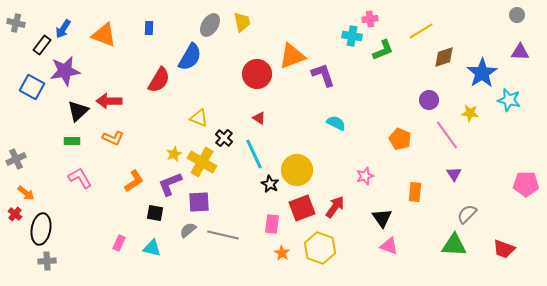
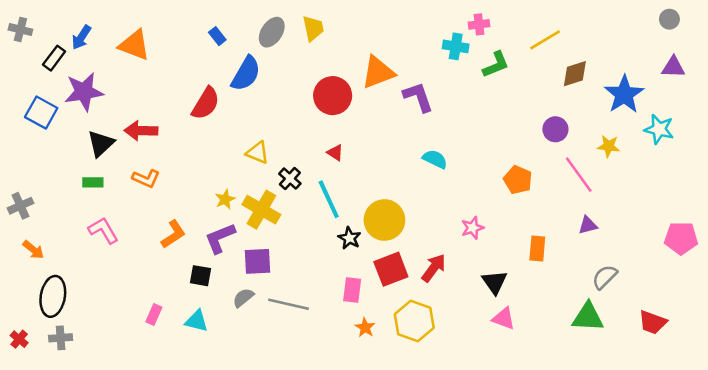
blue rectangle: (149, 28) -> (217, 36), moved, turned -40
purple triangle: (454, 174) -> (588, 225), turned 49
red cross: (15, 214) -> (19, 339), moved

